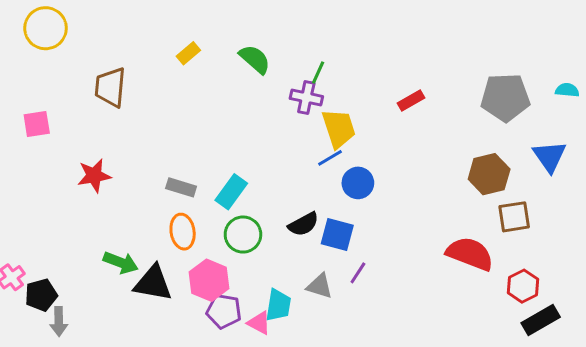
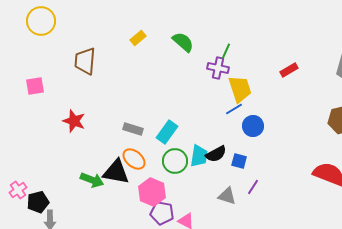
red star: (94, 176) -> (74, 121), turned 30
orange ellipse: (183, 232) -> (134, 159), turned -40
blue square: (337, 235) -> (239, 161), size x0.7
black triangle: (153, 283) -> (116, 172), moved
cyan trapezoid: (278, 305) -> (199, 156), moved

